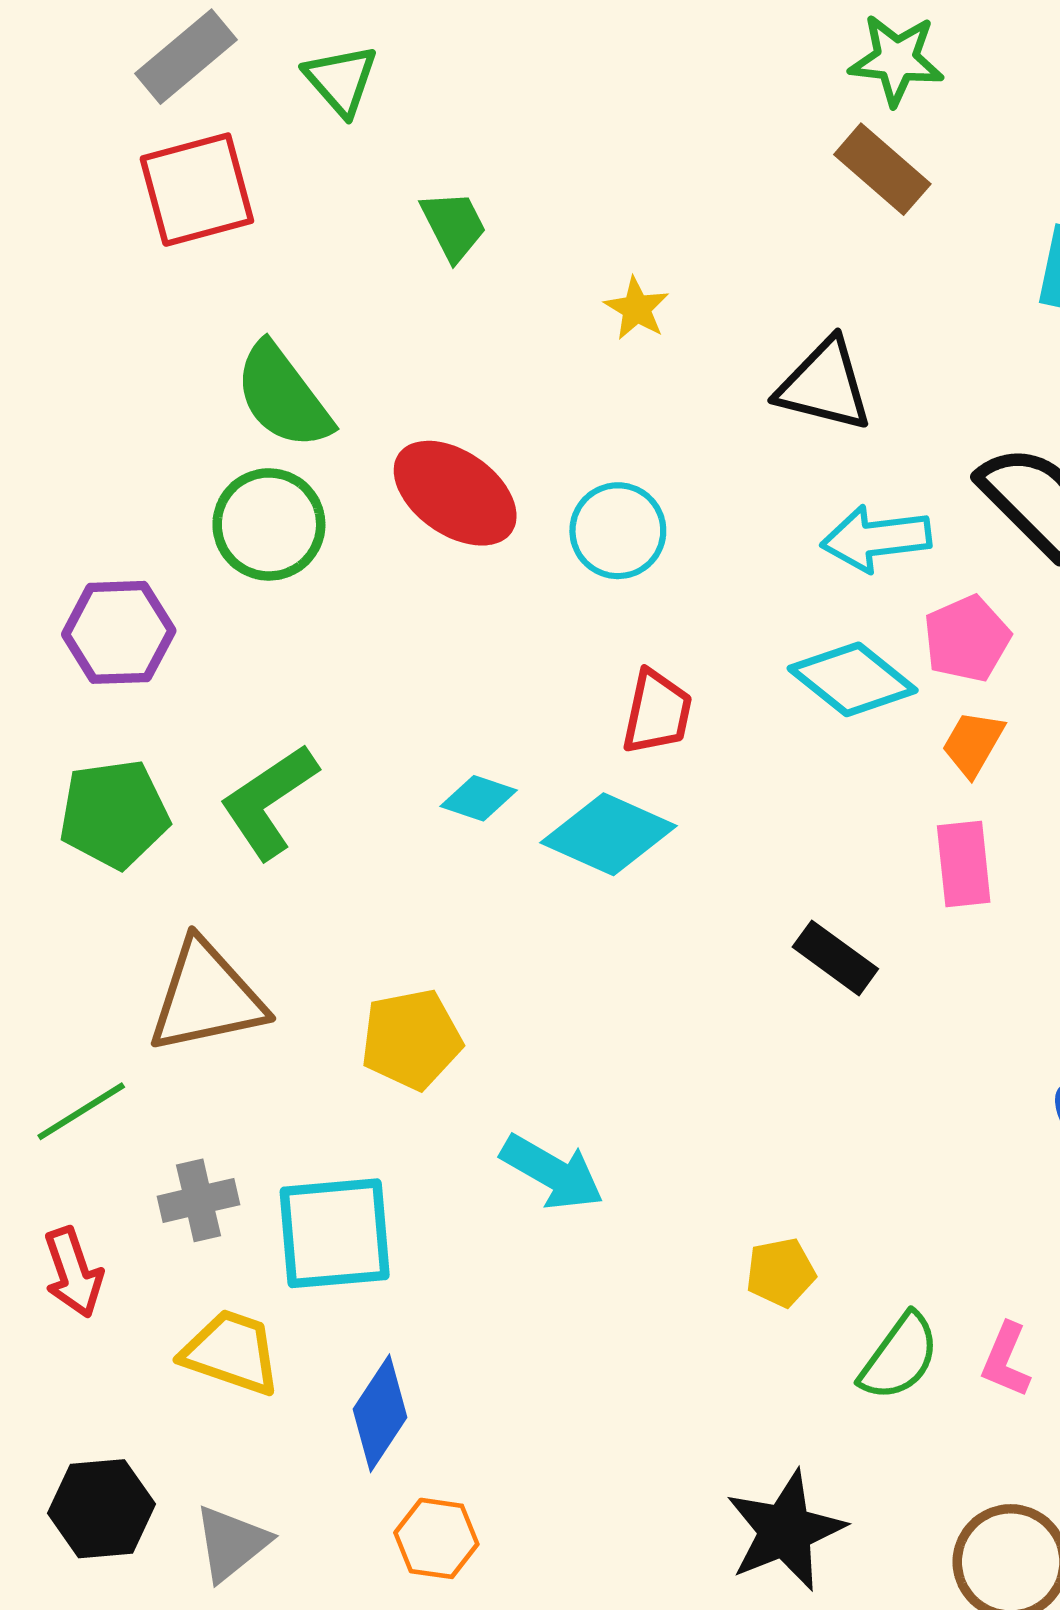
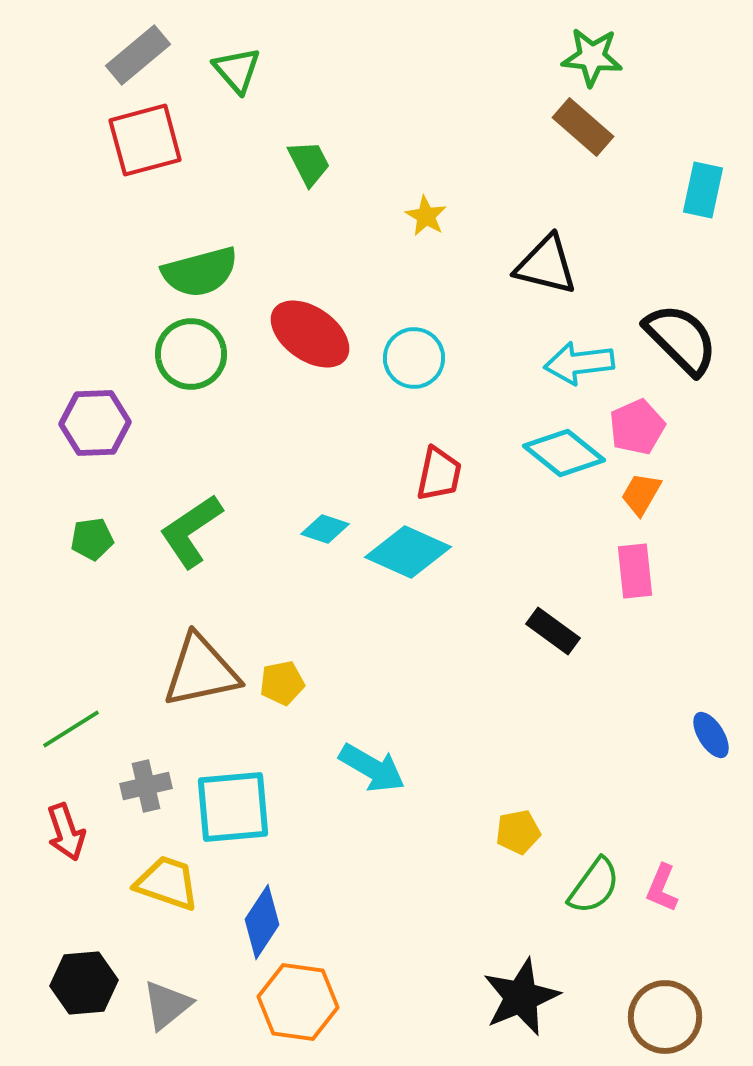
green semicircle: (283, 396) -> (200, 272), turned -68
green pentagon: (114, 814) -> (92, 539), size x0.6
brown triangle: (206, 997) -> (201, 671), moved
yellow pentagon: (411, 1039) -> (282, 683), size x0.7
orange hexagon: (436, 1538) -> (298, 1002), size x1.5

